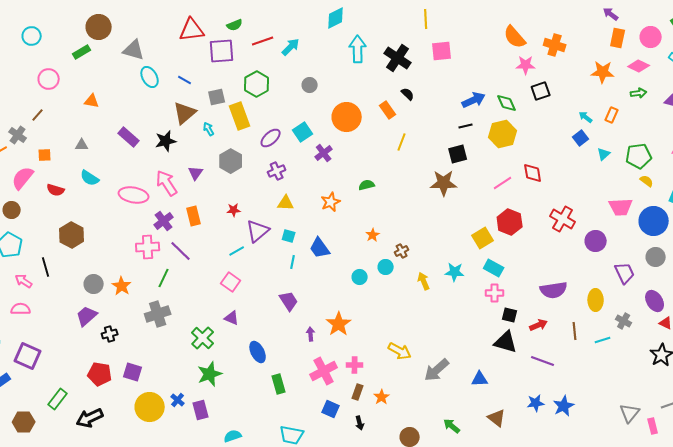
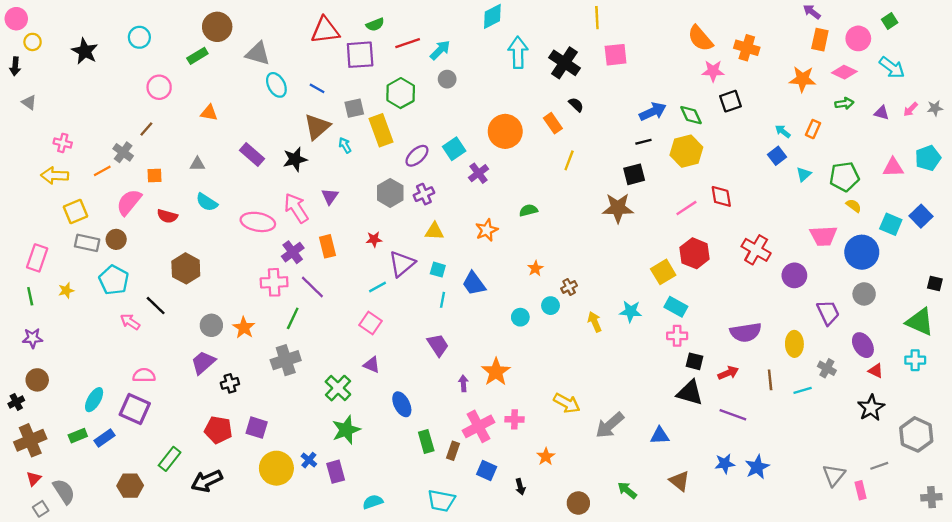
gray circle: (310, 85) -> (447, 79), moved
gray hexagon: (231, 161) -> (390, 193), moved
black line: (46, 267) -> (156, 306), turned -30
pink semicircle: (21, 309) -> (144, 375), moved
brown rectangle: (358, 392) -> (453, 451), moved

